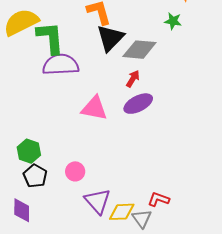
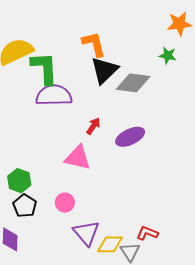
red arrow: (133, 79) -> (93, 126), moved
pink triangle: (94, 108) -> (78, 158), moved

